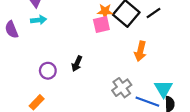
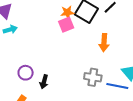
black arrow: (77, 64) -> (44, 82), moved
gray cross: (122, 88) -> (93, 77), turned -36

